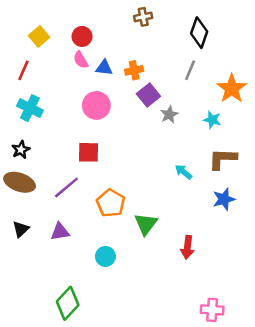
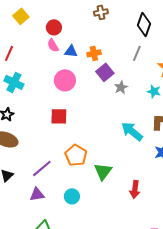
yellow square: (39, 36) -> (21, 16), moved
cyan arrow: (184, 172) -> (132, 131), size x1.6
purple line: (66, 187) -> (42, 168), moved
purple triangle: (60, 232) -> (37, 194), moved

